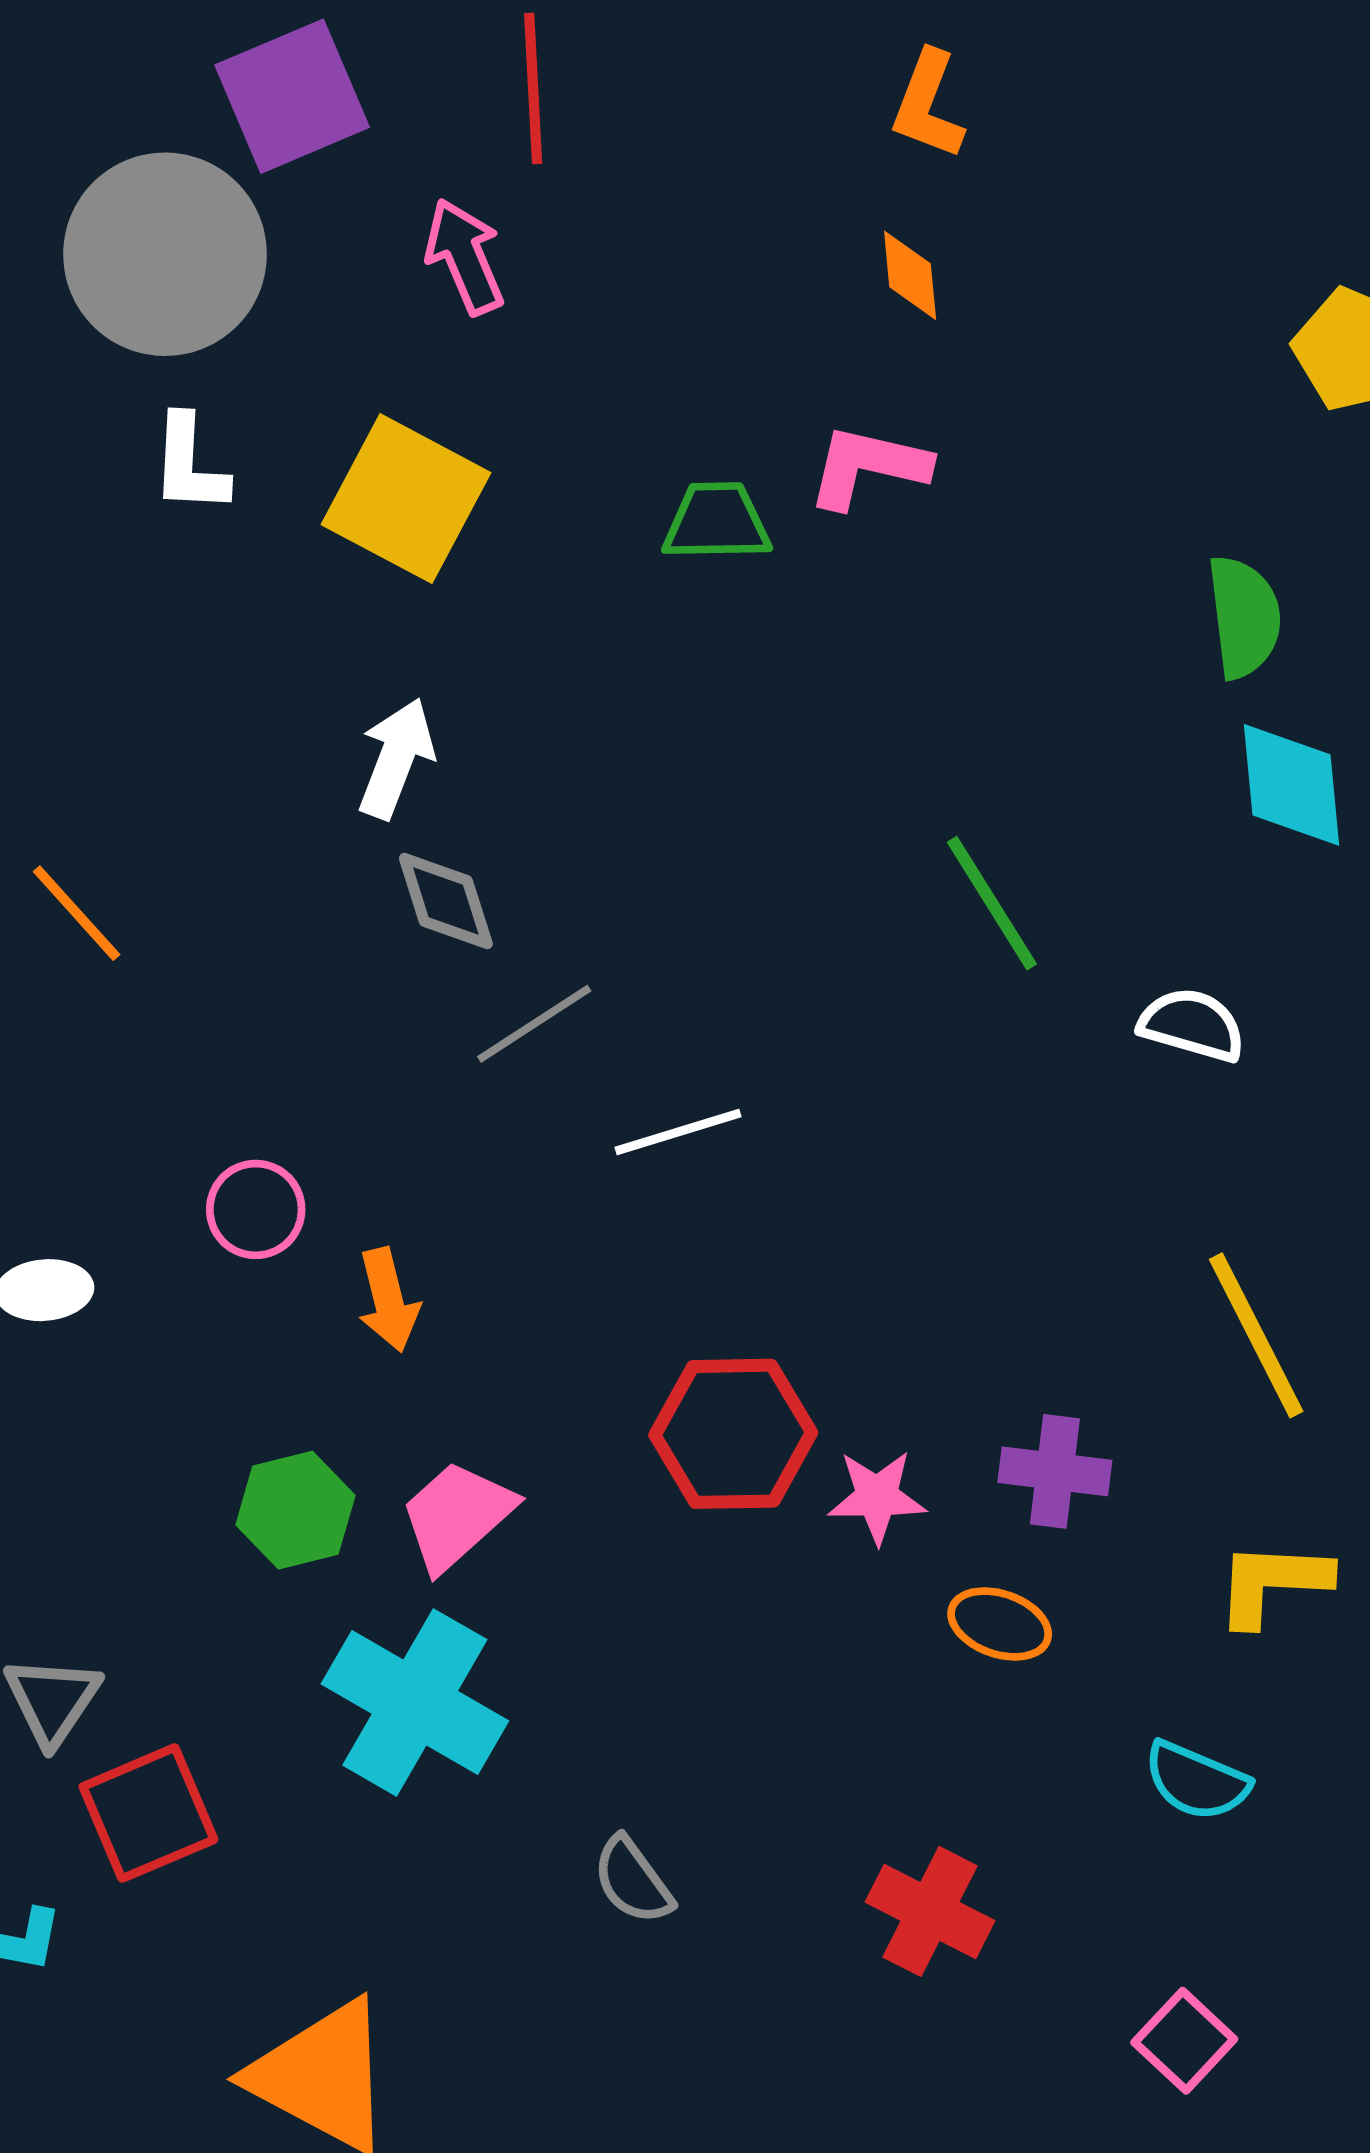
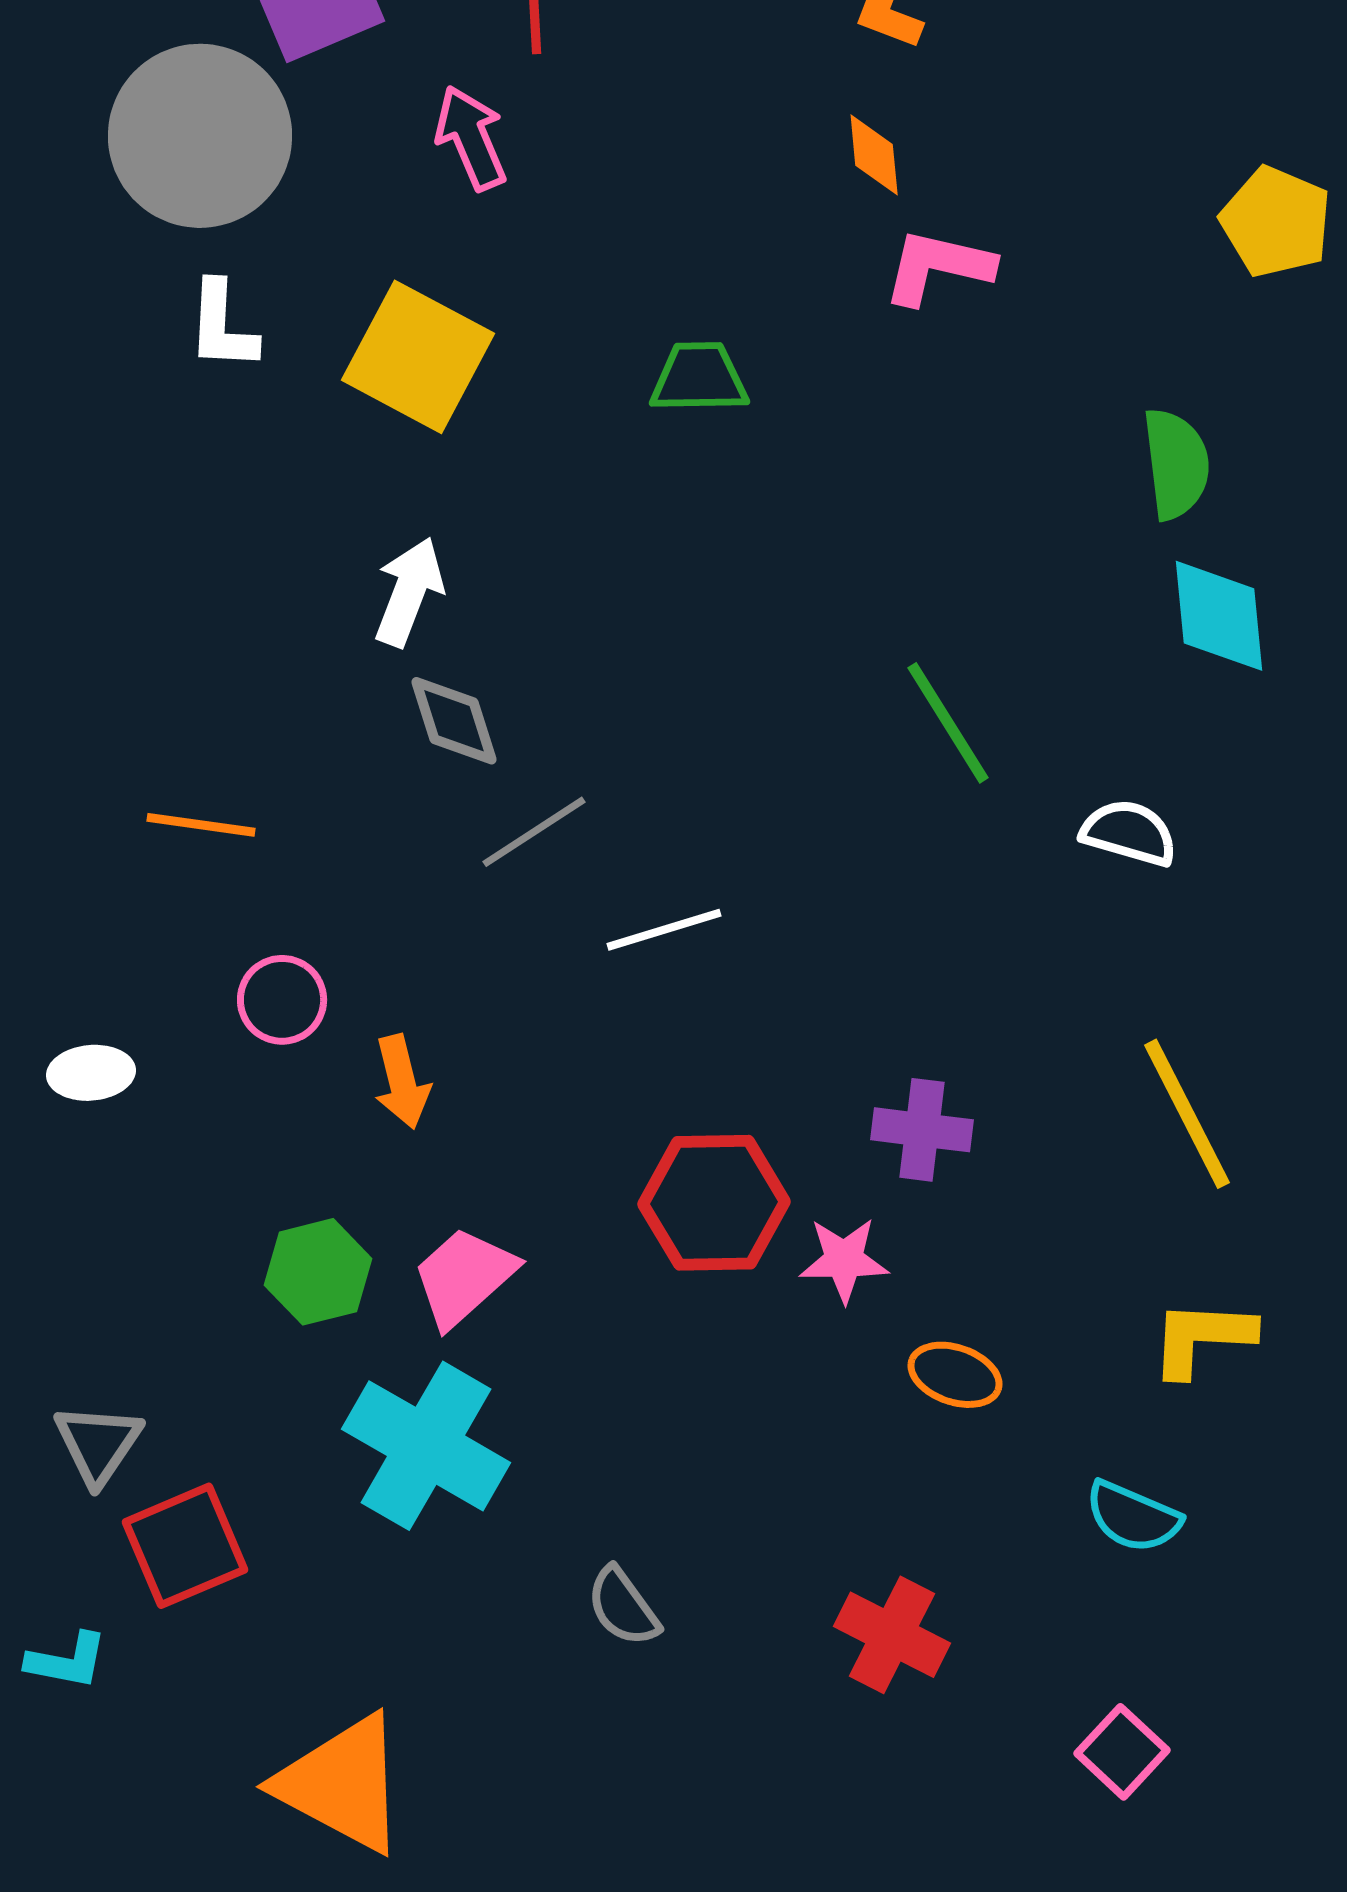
pink L-shape: (868, 467) -> (938, 267), moved
orange line: (77, 913) -> (201, 825), moved, turned -40
purple cross: (1055, 1471) -> (922, 1130), moved

